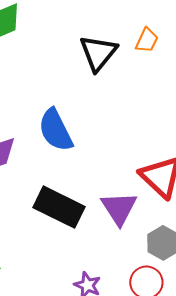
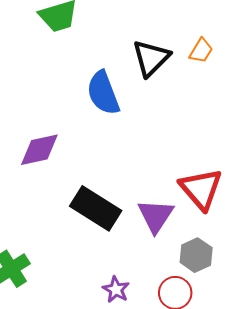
blue semicircle: (56, 130) -> (103, 93), moved

